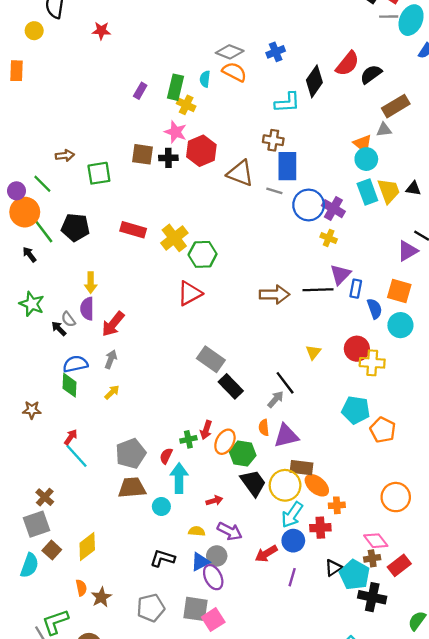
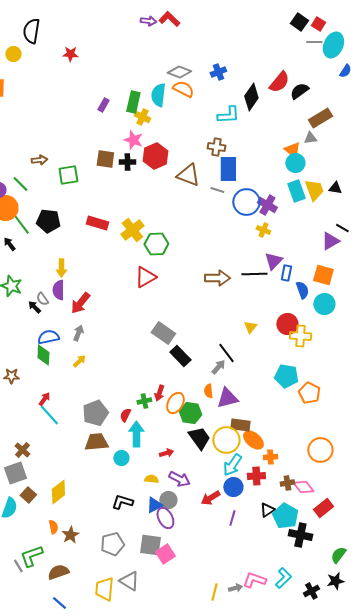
cyan semicircle: (205, 79) -> (158, 95), size x1.6
brown cross: (372, 558) -> (287, 483), moved

